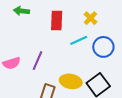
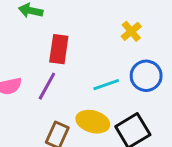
red rectangle: (57, 20) -> (59, 49), moved
cyan line: (79, 40) -> (106, 85), moved

